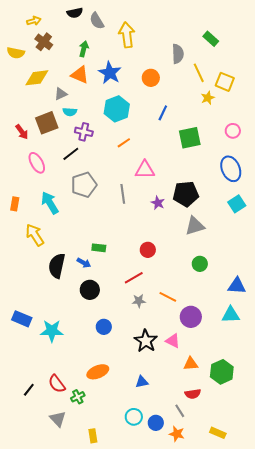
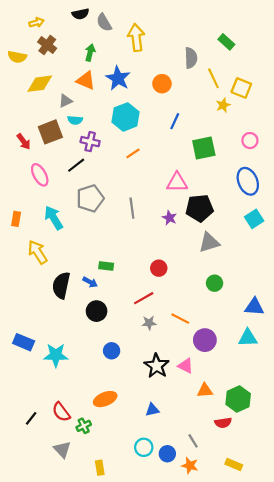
pink triangle: (145, 170) -> (177, 182), moved
red semicircle: (193, 394) -> (223, 423), moved

